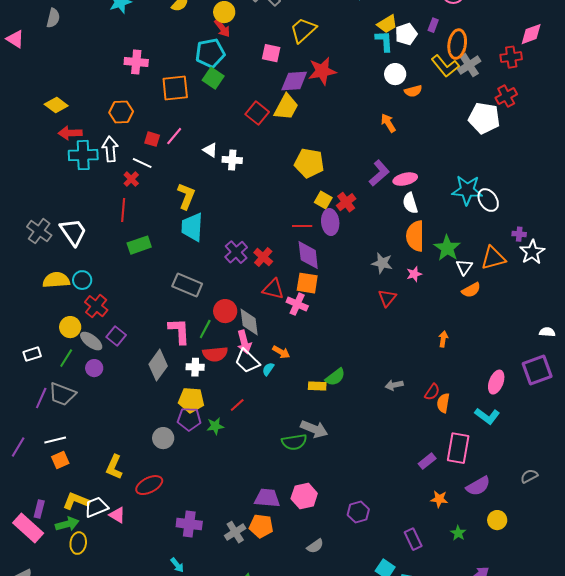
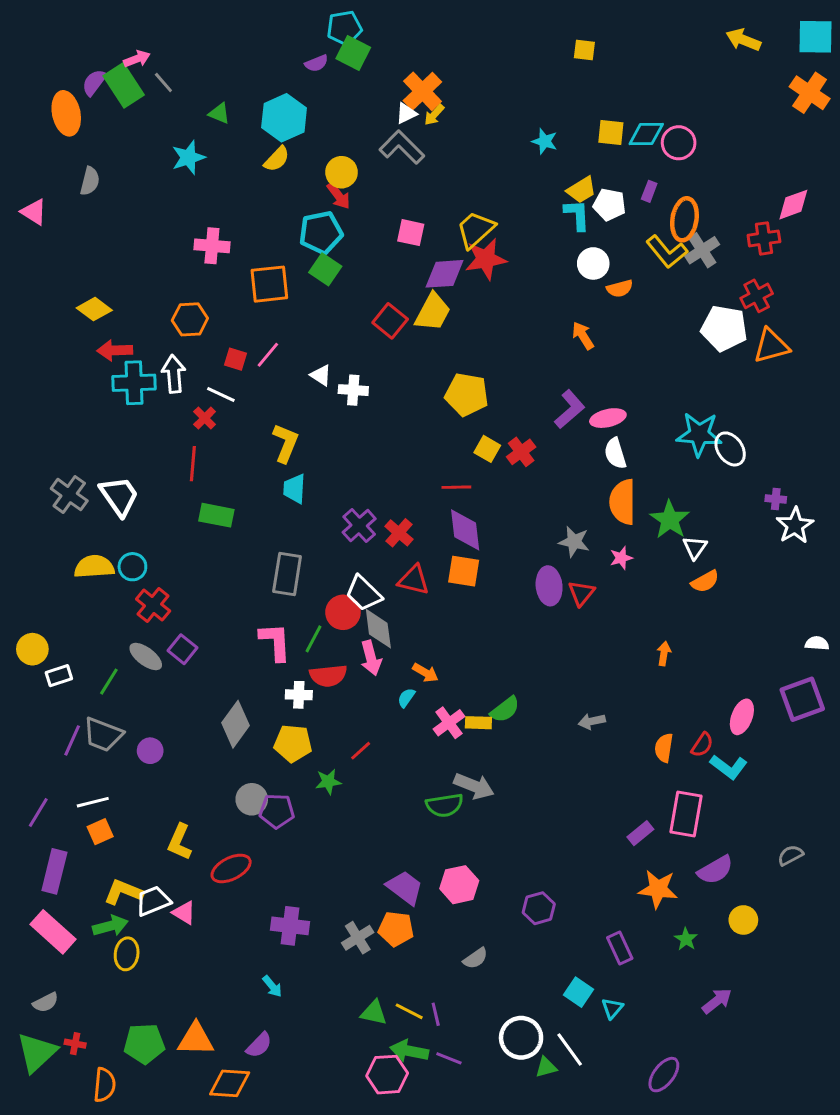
yellow trapezoid: (303, 30) -> (475, 230), moved
white pentagon: (406, 34) -> (609, 205), turned 30
purple ellipse: (330, 222) -> (549, 586), moved
cyan trapezoid: (192, 227) -> (294, 489), size x0.7
green rectangle: (139, 245) -> (216, 515), turned 30
orange triangle: (493, 258) -> (771, 346), moved
gray rectangle: (187, 285) -> (287, 574), turned 76
pink cross: (297, 304) -> (449, 723), moved, turned 30
yellow circle: (70, 327) -> (32, 649), moved
white trapezoid: (247, 361) -> (364, 593), moved
gray diamond: (158, 365) -> (236, 724), moved
purple circle: (94, 368) -> (150, 751), moved
red semicircle: (432, 392) -> (702, 745), moved
purple pentagon: (189, 419) -> (277, 811), moved
purple trapezoid: (267, 498) -> (405, 888), turned 32
orange star: (439, 499) -> (658, 889), size x1.5
purple rectangle: (39, 509) -> (54, 871), moved, size x1.6

